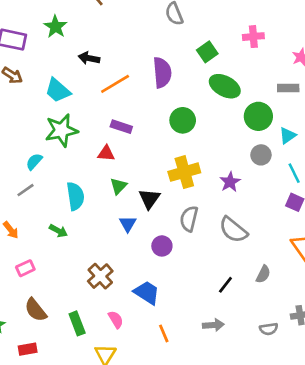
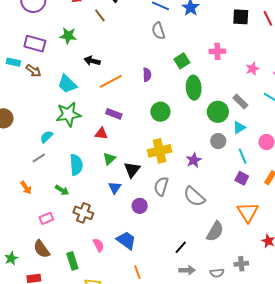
green star: (55, 27) -> (68, 36), turned -30
purple semicircle: (162, 73) -> (147, 75), size x0.6
green ellipse: (225, 86) -> (194, 88), turned 55
gray rectangle: (288, 88) -> (240, 101), moved, turned 42
pink rectangle: (25, 268) -> (46, 218), moved
gray semicircle: (263, 274) -> (215, 231), size x1.5
brown cross: (100, 276) -> (83, 213), moved, turned -30
black line: (225, 285) -> (181, 247), moved
pink semicircle: (116, 320) -> (98, 245), moved
gray arrow: (213, 325) -> (187, 270), moved

